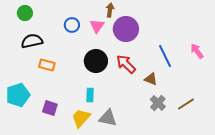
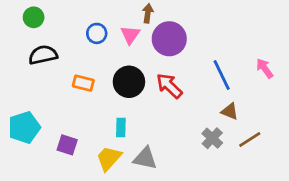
orange rectangle: (47, 65) -> (83, 83), moved
brown triangle: (151, 79) -> (230, 111), moved

